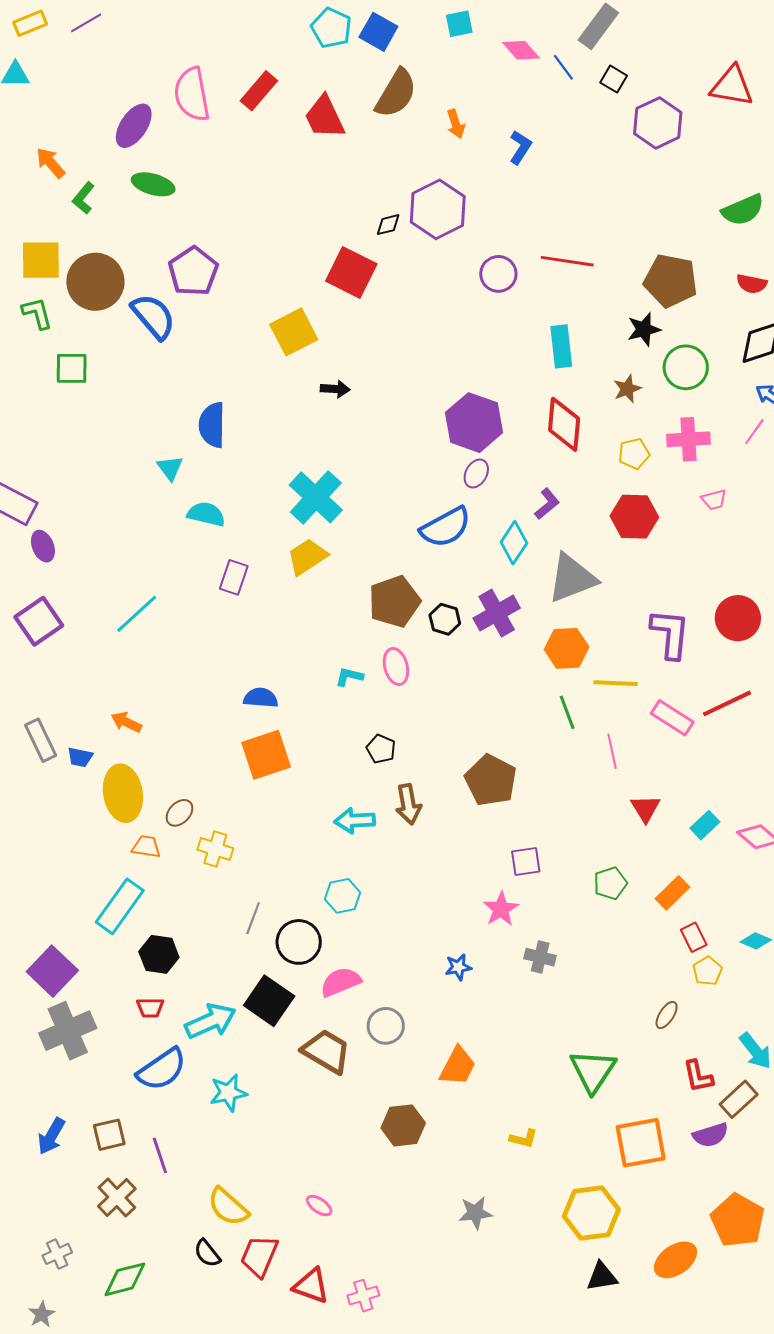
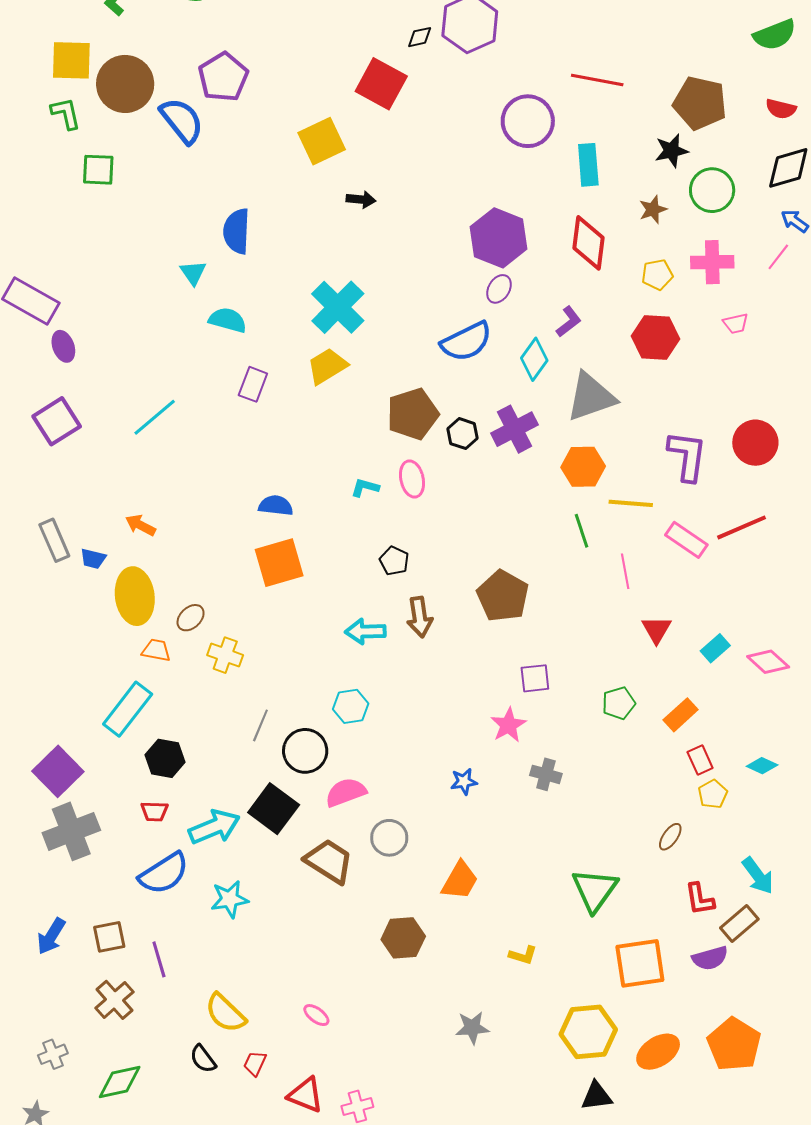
purple circle: (498, 274) -> (528, 121), moved, size x1.4
red trapezoid: (259, 1256) -> (255, 1063), size x0.6
orange ellipse: (676, 1260) -> (658, 1052), moved

